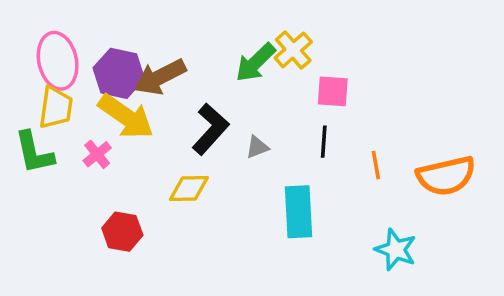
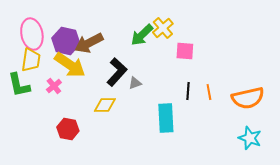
black line: (324, 142) -> (188, 91), moved
gray triangle: (257, 147) -> (135, 83), moved
cyan star: (396, 250) -> (250, 138), moved

